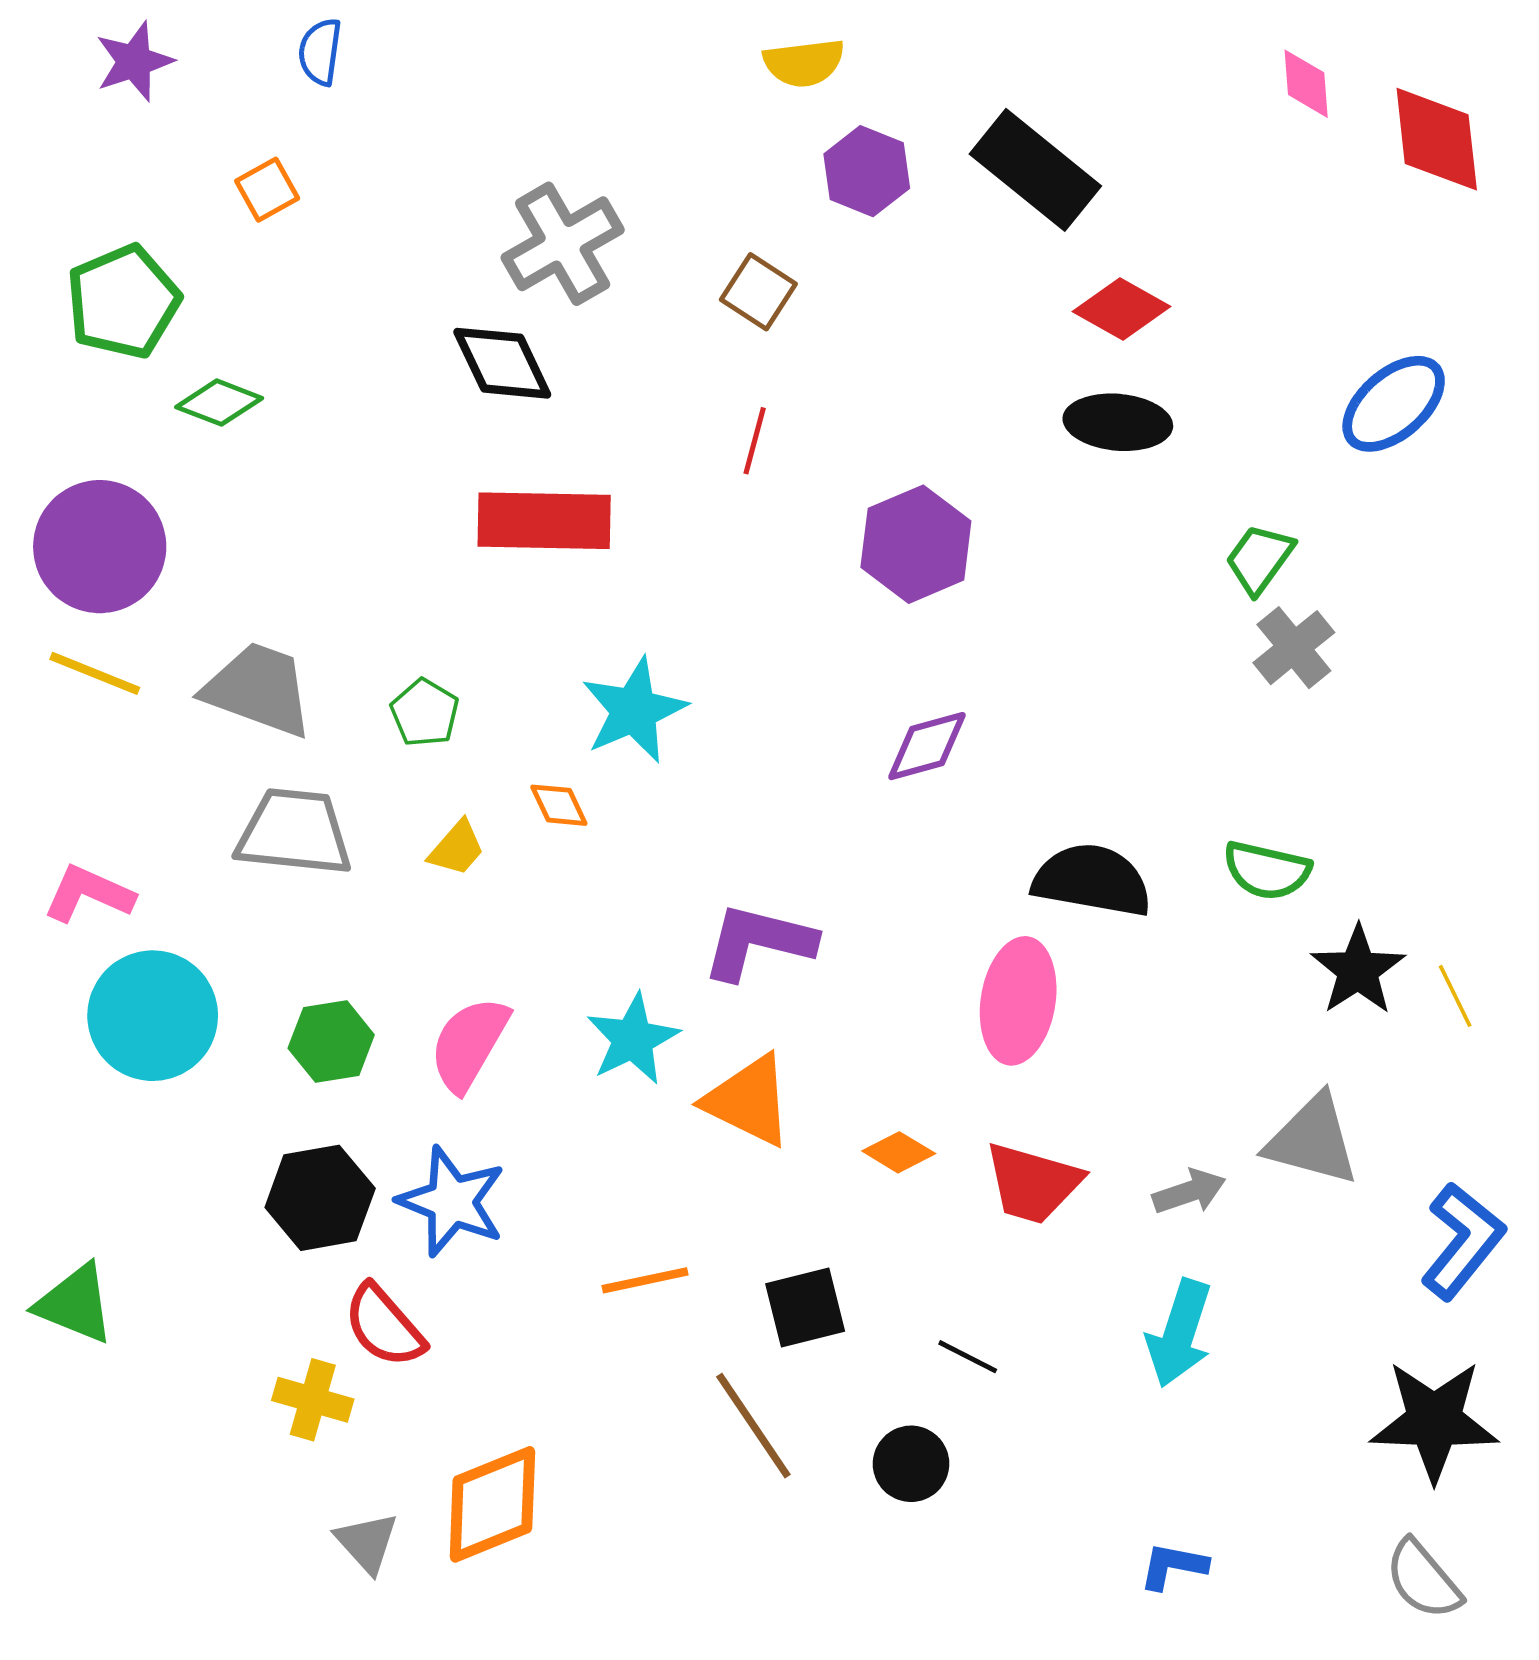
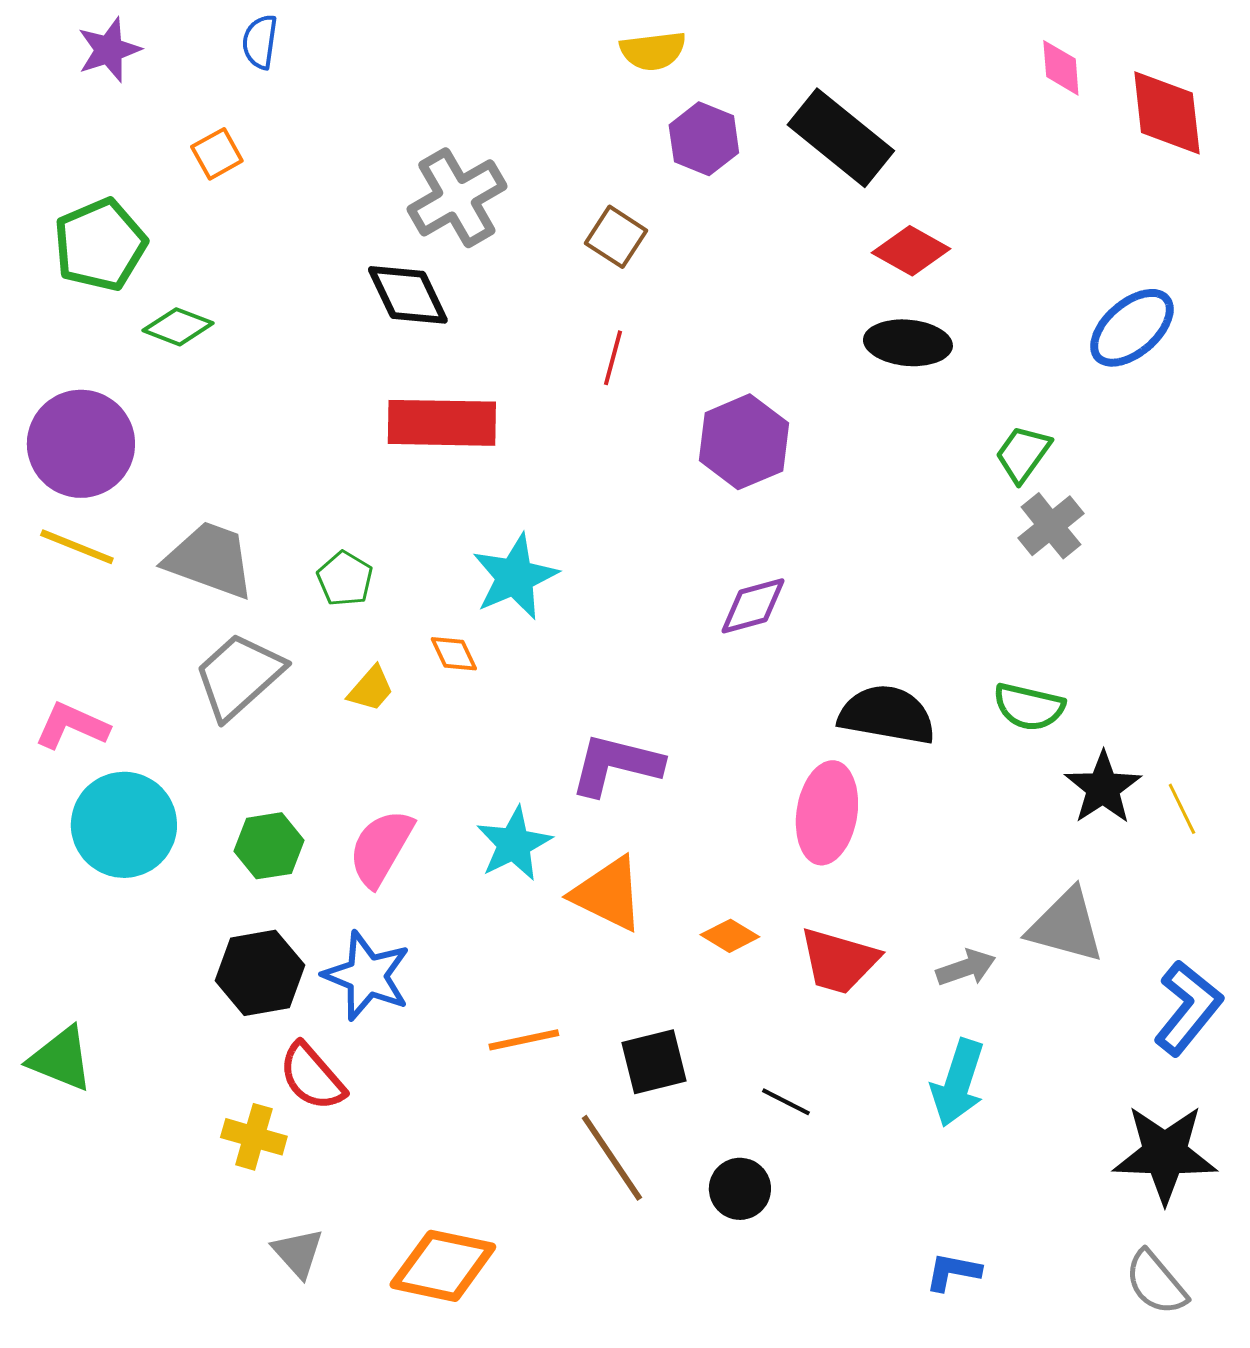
gray trapezoid: (294, 832) -> (239, 676), turned -48
orange diamond: (492, 1504) -> (443, 1266), moved, turned 34

